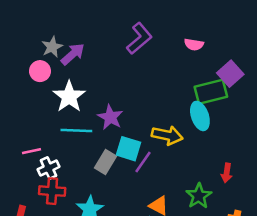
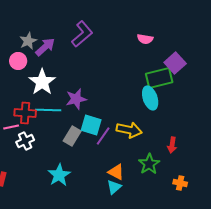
purple L-shape: (139, 38) -> (82, 34), moved
purple star: (110, 117) -> (76, 99), turned 30
yellow arrow: (167, 135) -> (129, 130), moved
red cross: (52, 191) -> (25, 113), moved

